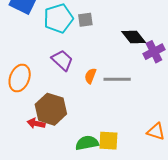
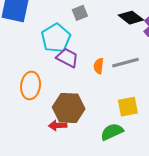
cyan pentagon: (58, 18) -> (56, 38), moved
yellow square: (108, 141) -> (128, 107), moved

